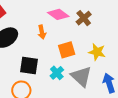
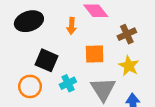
brown cross: (84, 18) -> (127, 34), moved
cyan cross: (57, 73) -> (68, 83), moved

